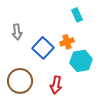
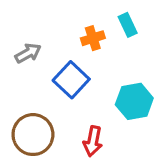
gray arrow: (17, 32) -> (28, 53), turned -112
orange cross: (67, 42) -> (93, 38), moved

